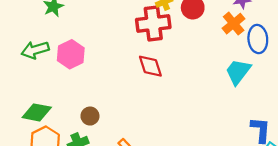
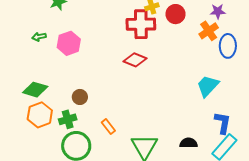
green arrow: (35, 50) -> (39, 37), size x0.6
red diamond: (150, 66) -> (135, 60), turned -55
cyan trapezoid: (238, 72) -> (208, 86), moved

